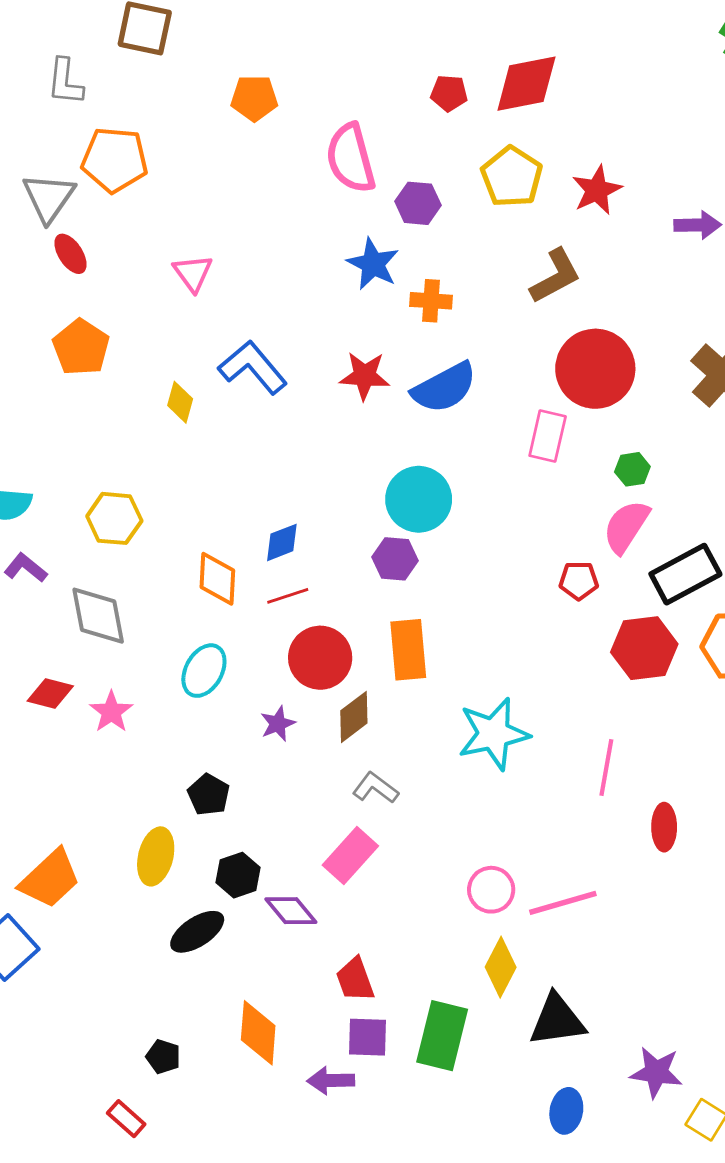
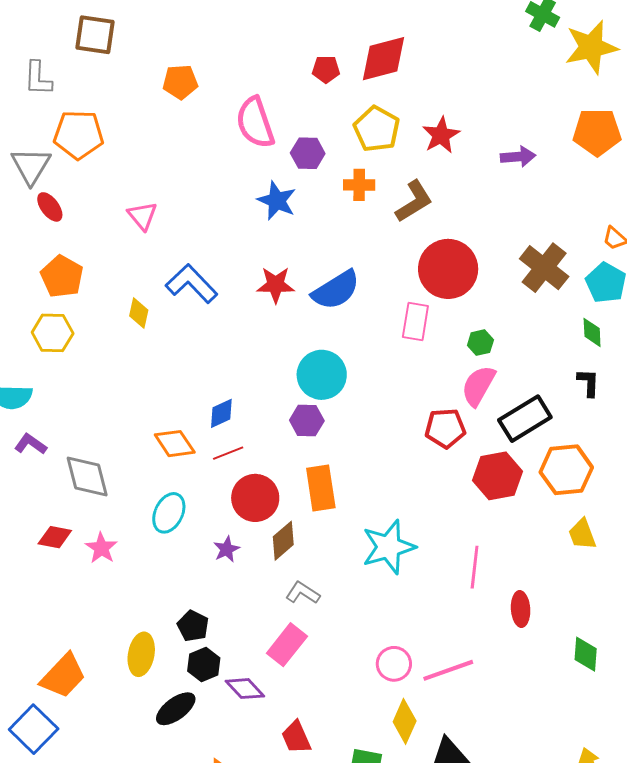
orange cross: (431, 301) -> (359, 185), moved
yellow hexagon: (114, 518) -> (53, 333), moved
orange diamond: (217, 579) -> (175, 444), turned -33
red pentagon: (579, 580) -> (445, 428), size x1.4
black pentagon: (209, 795) -> (193, 626), moved

